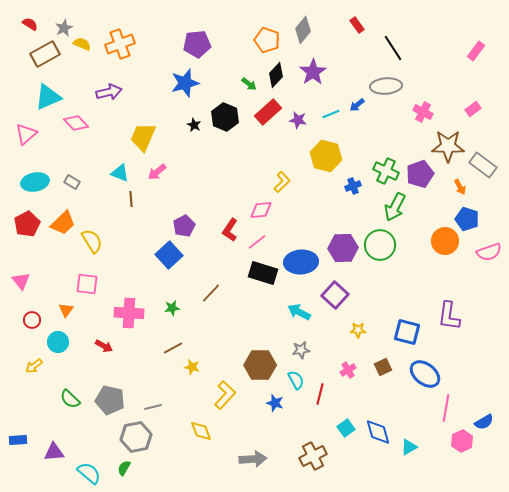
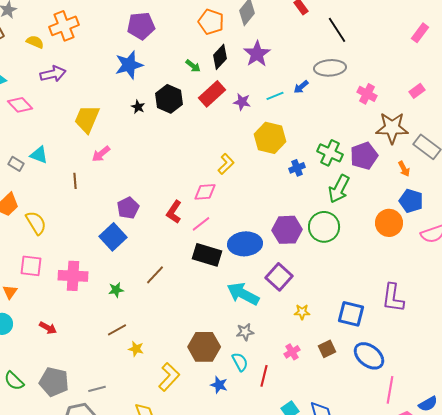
yellow semicircle: (82, 44) -> (35, 42), moved
cyan triangle: (120, 173) -> (39, 155), moved
cyan arrow: (299, 312) -> (243, 294), size x1.4
pink cross: (129, 313) -> (73, 276), moved

